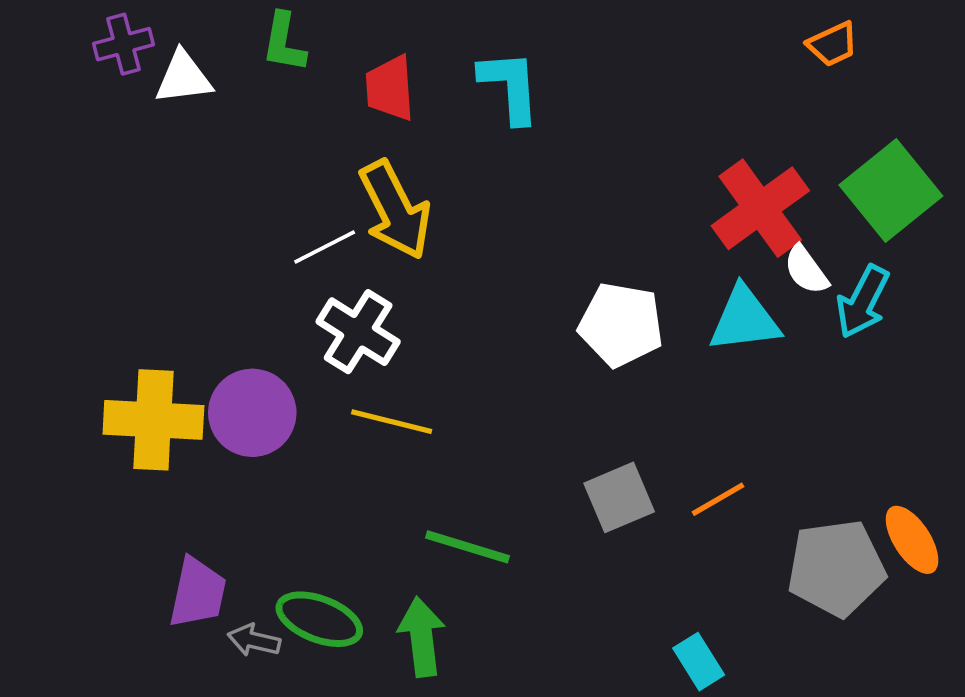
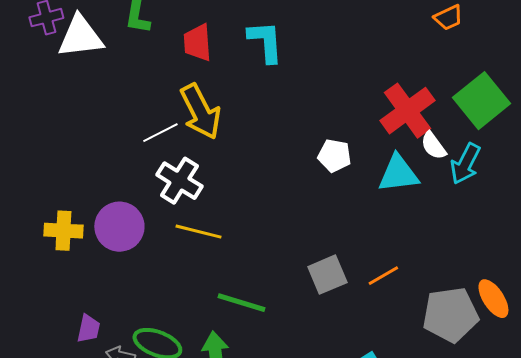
white triangle: (183, 78) -> (80, 37), size x1.4
white pentagon: (621, 325) -> (334, 156), moved, size x0.7
yellow cross: (153, 420) -> (63, 231), size x0.7
purple trapezoid: (198, 593) -> (88, 329), size x0.7

